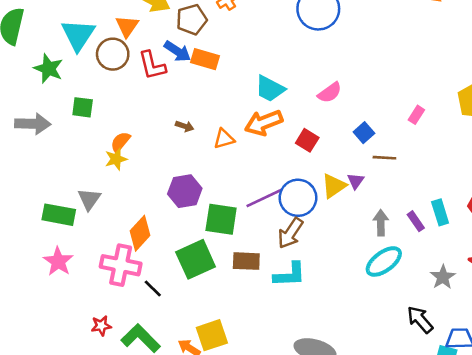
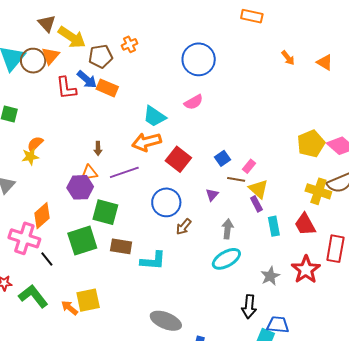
brown circle: (113, 54) -> (33, 61), moved
pink semicircle: (330, 93) -> (194, 102), moved
pink rectangle: (416, 115) -> (249, 166), moved
brown arrow: (185, 126) -> (98, 148), moved, turned 64
orange triangle: (224, 139) -> (89, 173), moved
red square: (307, 140) -> (178, 159), size x1.4
yellow triangle: (334, 186) -> (258, 189), moved, turned -50
purple line: (264, 198) -> (124, 172), moved
purple rectangle: (416, 221) -> (256, 204), moved
brown arrow: (290, 233) -> (184, 227), moved, size x0.7
black arrow: (420, 320) -> (249, 307), turned -140

